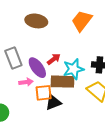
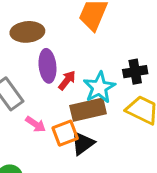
purple ellipse: (37, 68) -> (47, 66), moved, turned 45
pink arrow: (26, 82) -> (36, 124), turned 56

